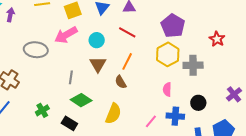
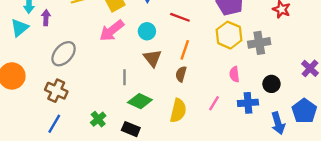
gray ellipse: (36, 50) -> (64, 54), moved, turned -45
brown semicircle: (121, 82) -> (181, 74), turned 56
pink line: (151, 121) -> (214, 103), moved

